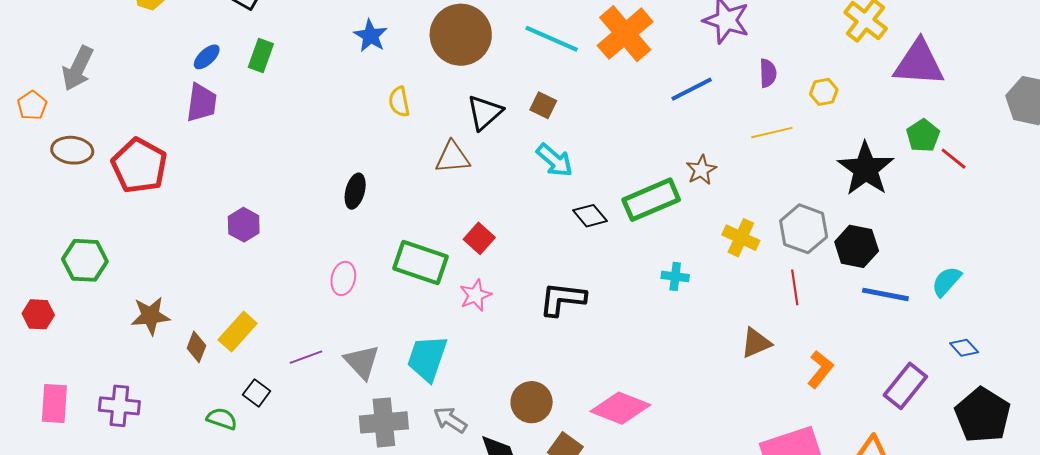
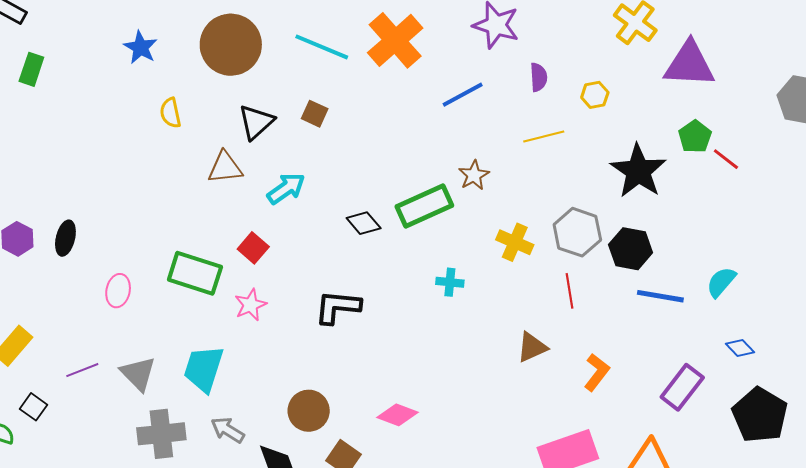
cyan arrow: (555, 160) -> (286, 188), moved, turned -75
black ellipse: (355, 191) -> (65, 238), moved
pink diamond: (620, 408) -> (398, 415), size x0.7

